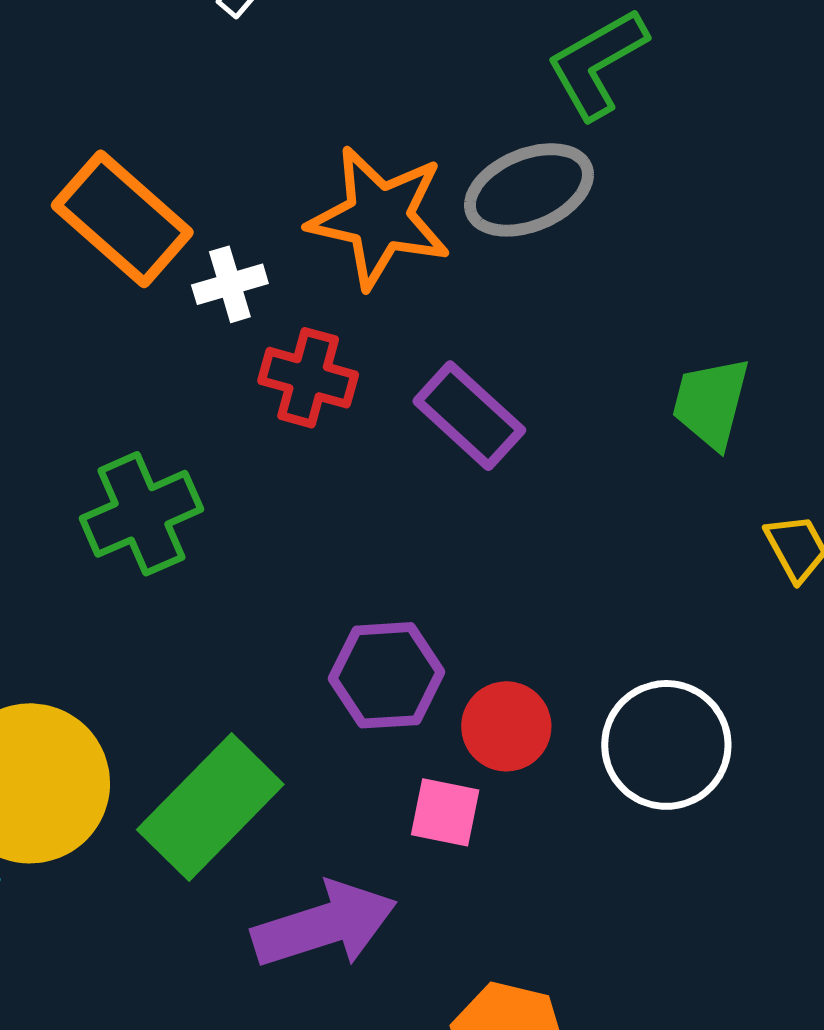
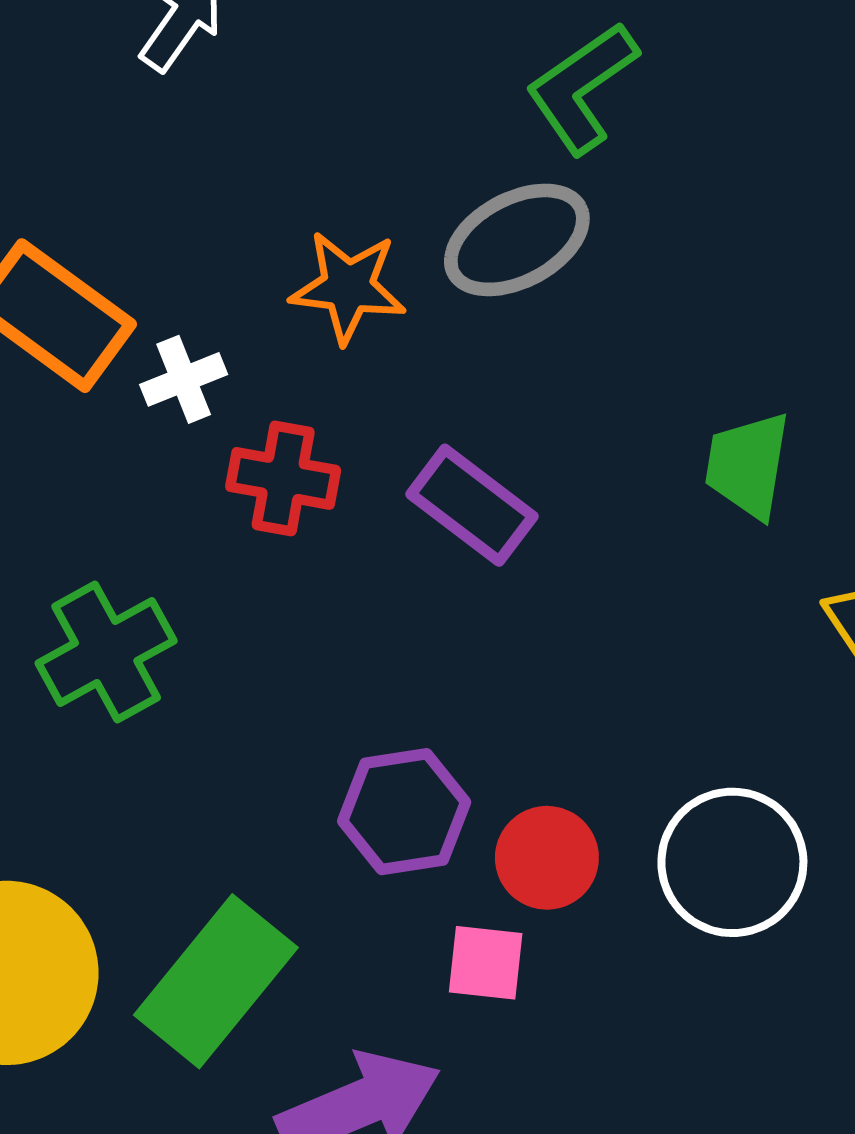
orange star: (379, 217) -> (348, 287), size x0.7

